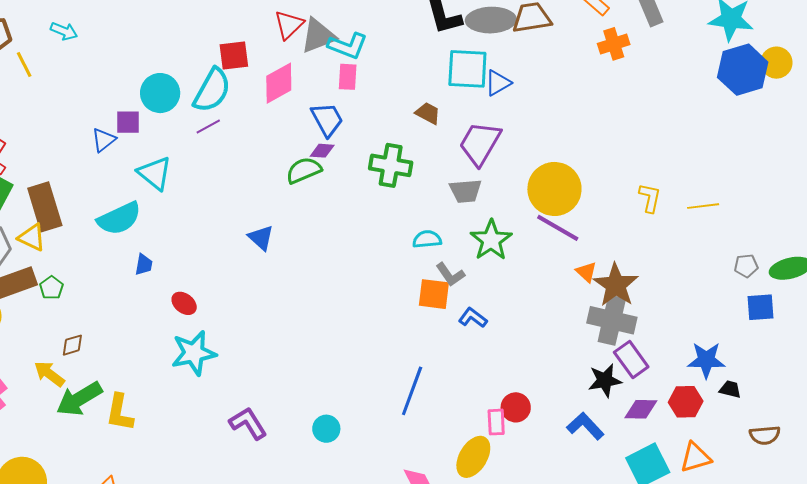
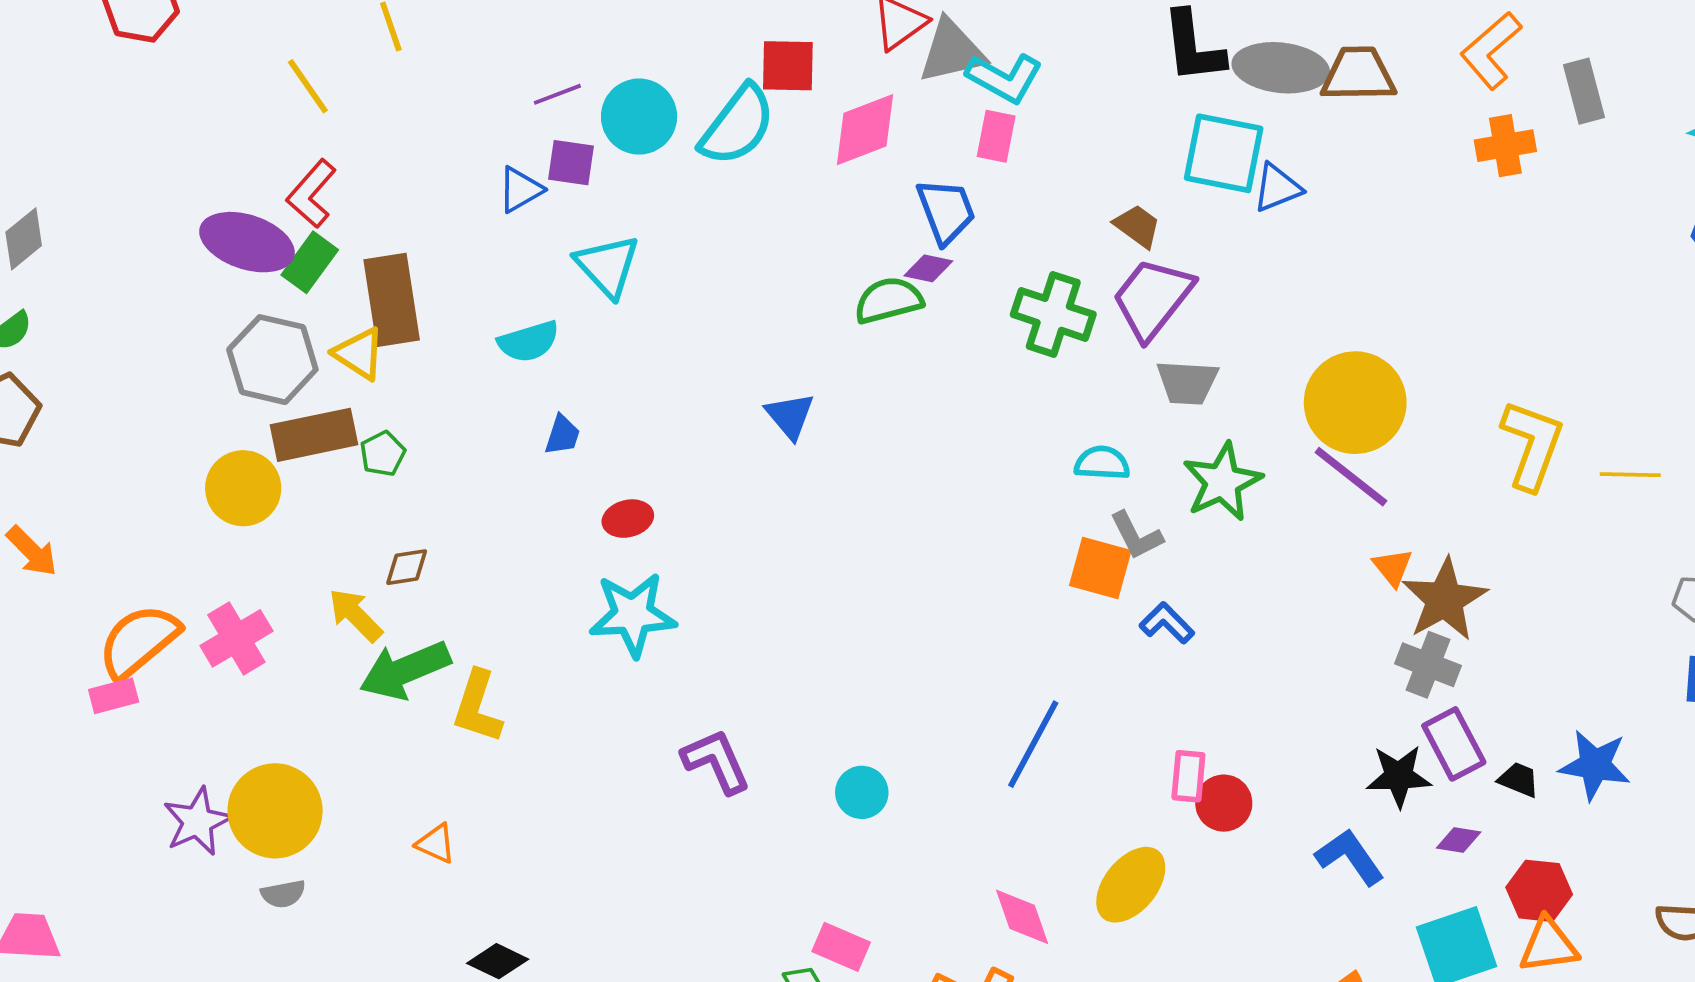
purple line: (208, 126) -> (557, 94), moved
purple trapezoid: (480, 143) -> (1152, 298), moved
yellow L-shape: (650, 198) -> (1532, 445), size x1.6
cyan semicircle: (119, 218) -> (529, 341), size x0.7
red ellipse: (184, 303) -> (628, 519), turned -60
gray cross: (612, 320) -> (1428, 665), size x0.7
black trapezoid: (730, 389) -> (1519, 780), moved
red hexagon: (686, 402) -> (1539, 891), moved
purple diamond: (641, 409) -> (1459, 840), size x0.7
pink rectangle: (496, 422) -> (1188, 776), moved

